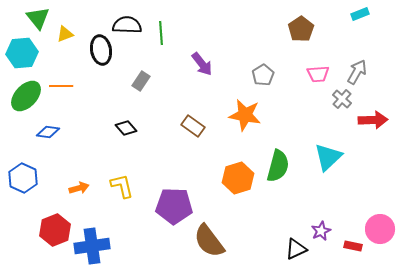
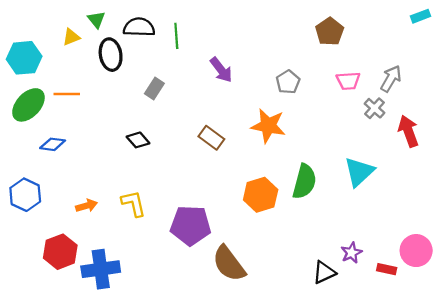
cyan rectangle: (360, 14) -> (420, 16), moved
green triangle: (38, 18) -> (96, 20), moved, size x0.7
red arrow: (373, 120) -> (408, 131), turned -108

